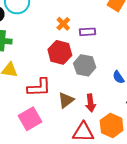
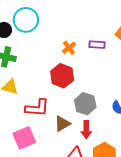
purple rectangle: (87, 32) -> (97, 45), moved
gray hexagon: (85, 65) -> (85, 104), moved

